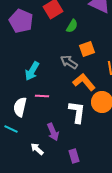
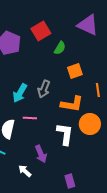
gray arrow: (69, 62) -> (44, 89), moved, turned -102
orange L-shape: (84, 82) -> (72, 104), turned 140
purple rectangle: (74, 156) -> (70, 181), moved

